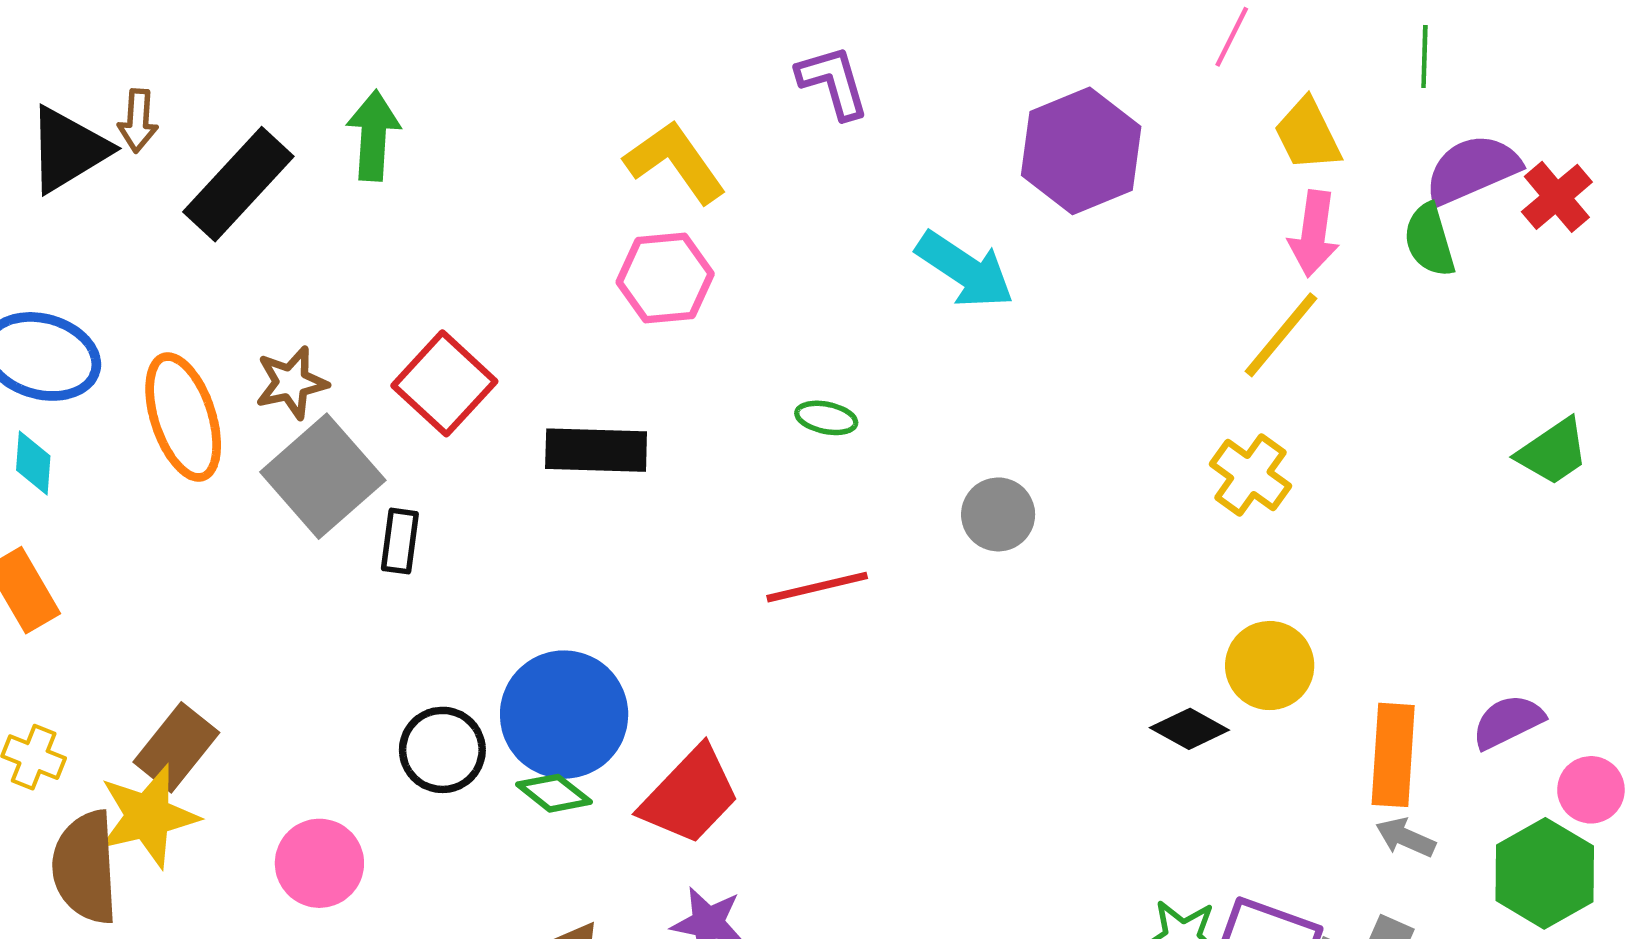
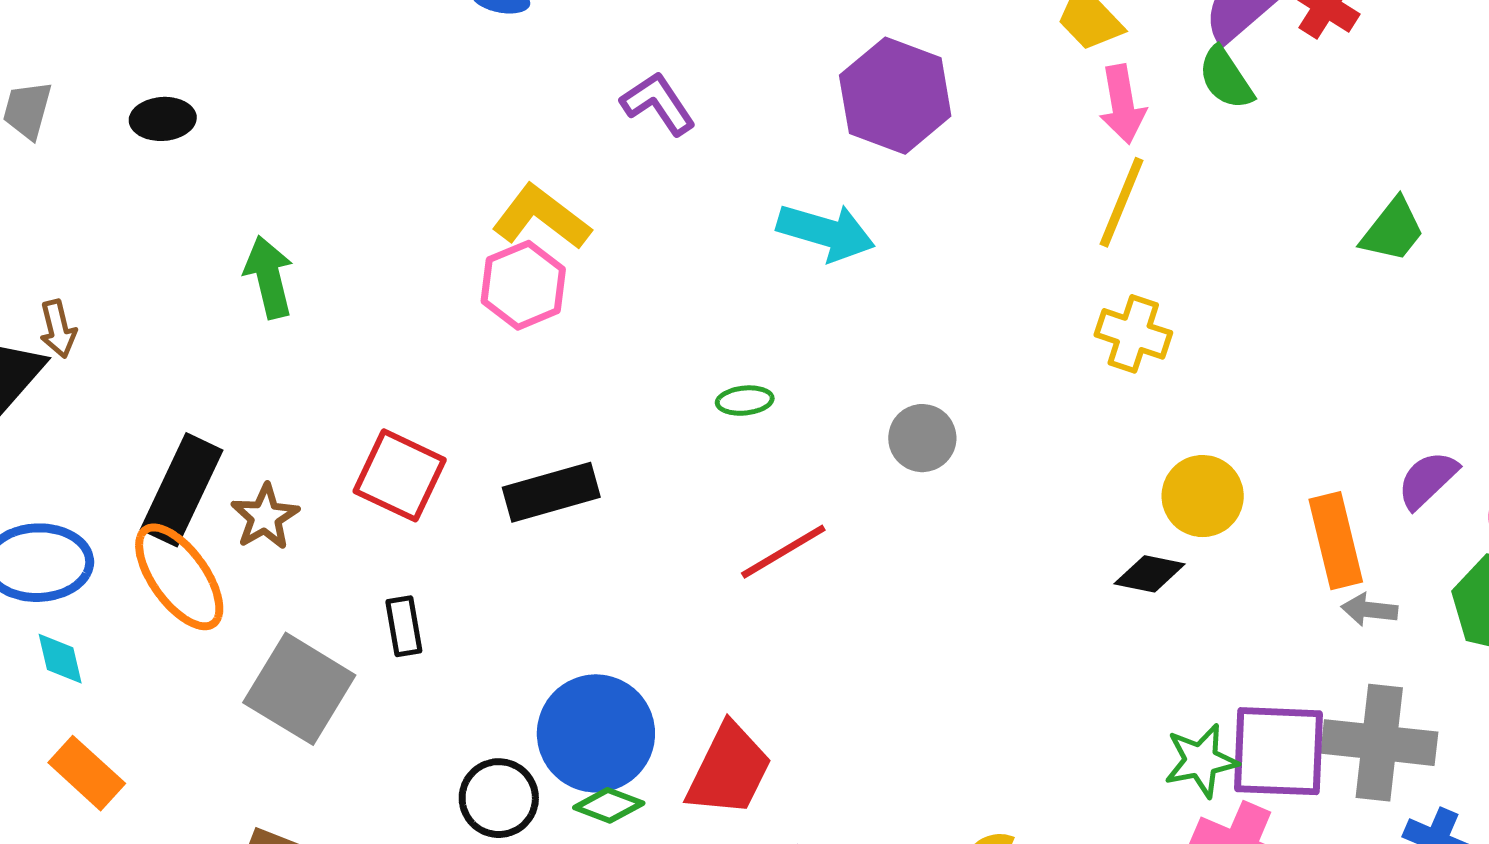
black rectangle: (238, 184) -> (182, 490), moved
pink hexagon: (665, 278) -> (523, 285), moved
gray square: (323, 476) -> (299, 689), moved

